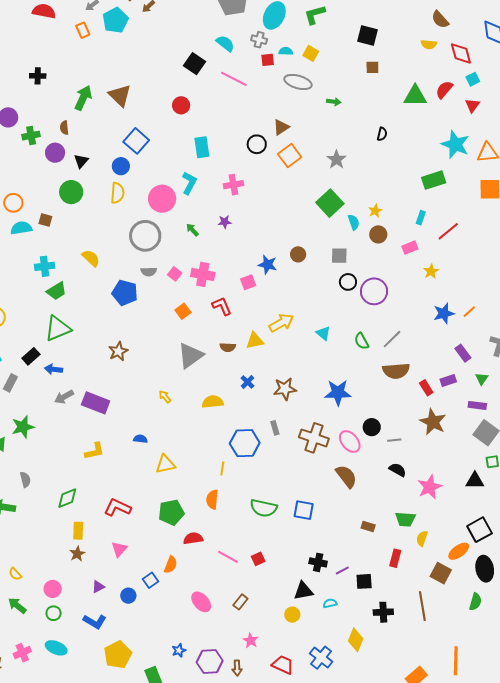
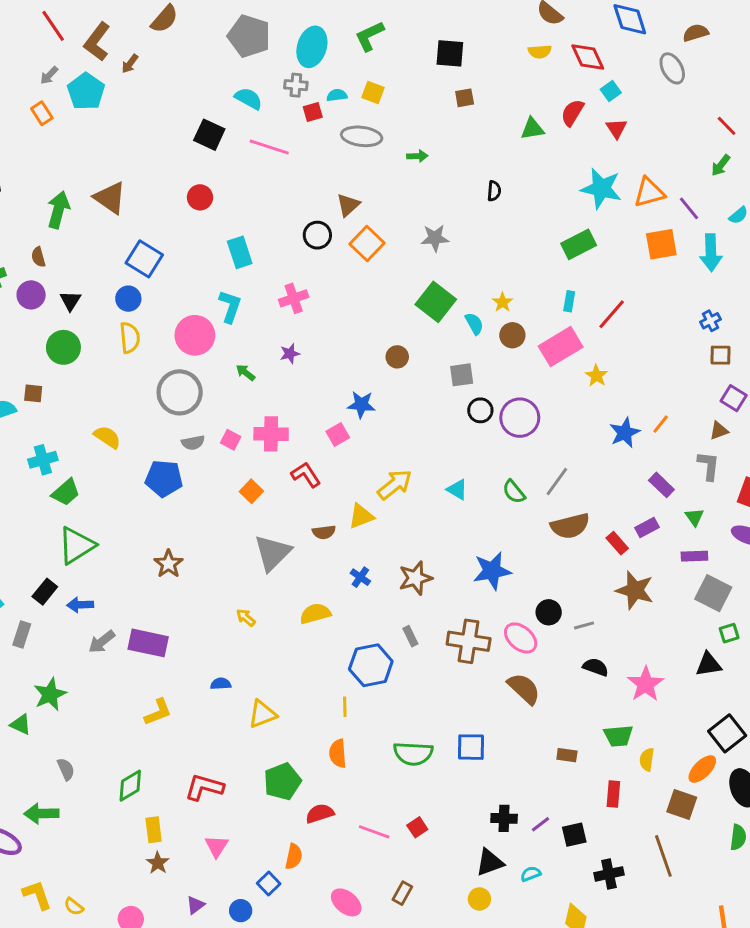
green triangle: (415, 96) -> (532, 129), size x0.7
gray star: (336, 160) -> (435, 238), turned -30
pink rectangle: (410, 248) -> (561, 347), size x1.8
brown circle: (298, 254) -> (397, 357), moved

